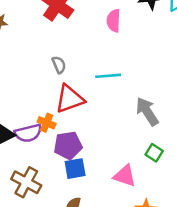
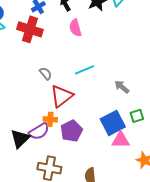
gray arrow: (147, 111) -> (122, 87), size x0.7
green square: (154, 153) -> (137, 116), turned -32
blue square: (75, 169) -> (113, 123), moved, size x1.4

